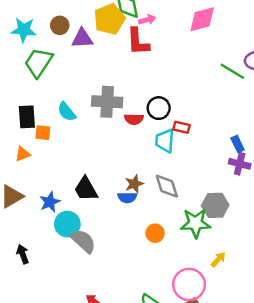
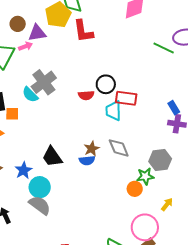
pink arrow: (147, 20) -> (26, 46), moved
gray cross: (107, 102) -> (44, 82), moved, turned -35
red rectangle: (181, 127) -> (126, 98), size x1.5
green star: (196, 223) -> (145, 176), size x0.7
orange circle: (155, 233) -> (135, 189), moved
gray semicircle: (83, 241) -> (40, 205), moved

